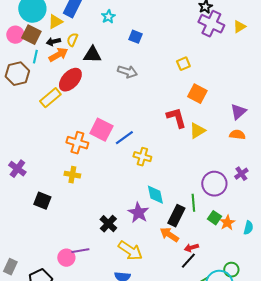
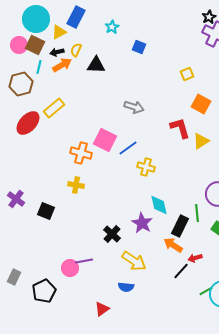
gray arrow: (127, 72) -> (134, 107), moved
red ellipse: (70, 80) -> (28, 123), moved
purple cross: (17, 169) -> (16, 199), moved
black line: (188, 261) -> (181, 271), moved

